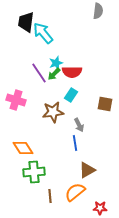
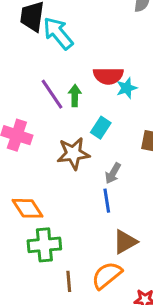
cyan star: (56, 63) -> (127, 88), moved
red semicircle: (72, 72) -> (108, 76), moved
green arrow: (54, 74) -> (75, 96), turned 136
gray arrow: (79, 125) -> (113, 173), turned 56

